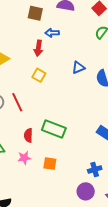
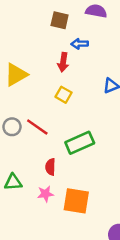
red line: (17, 102) -> (37, 127), turned -30
green rectangle: (54, 129) -> (80, 143), moved, turned -45
orange square: (50, 164) -> (76, 201), size x1.6

